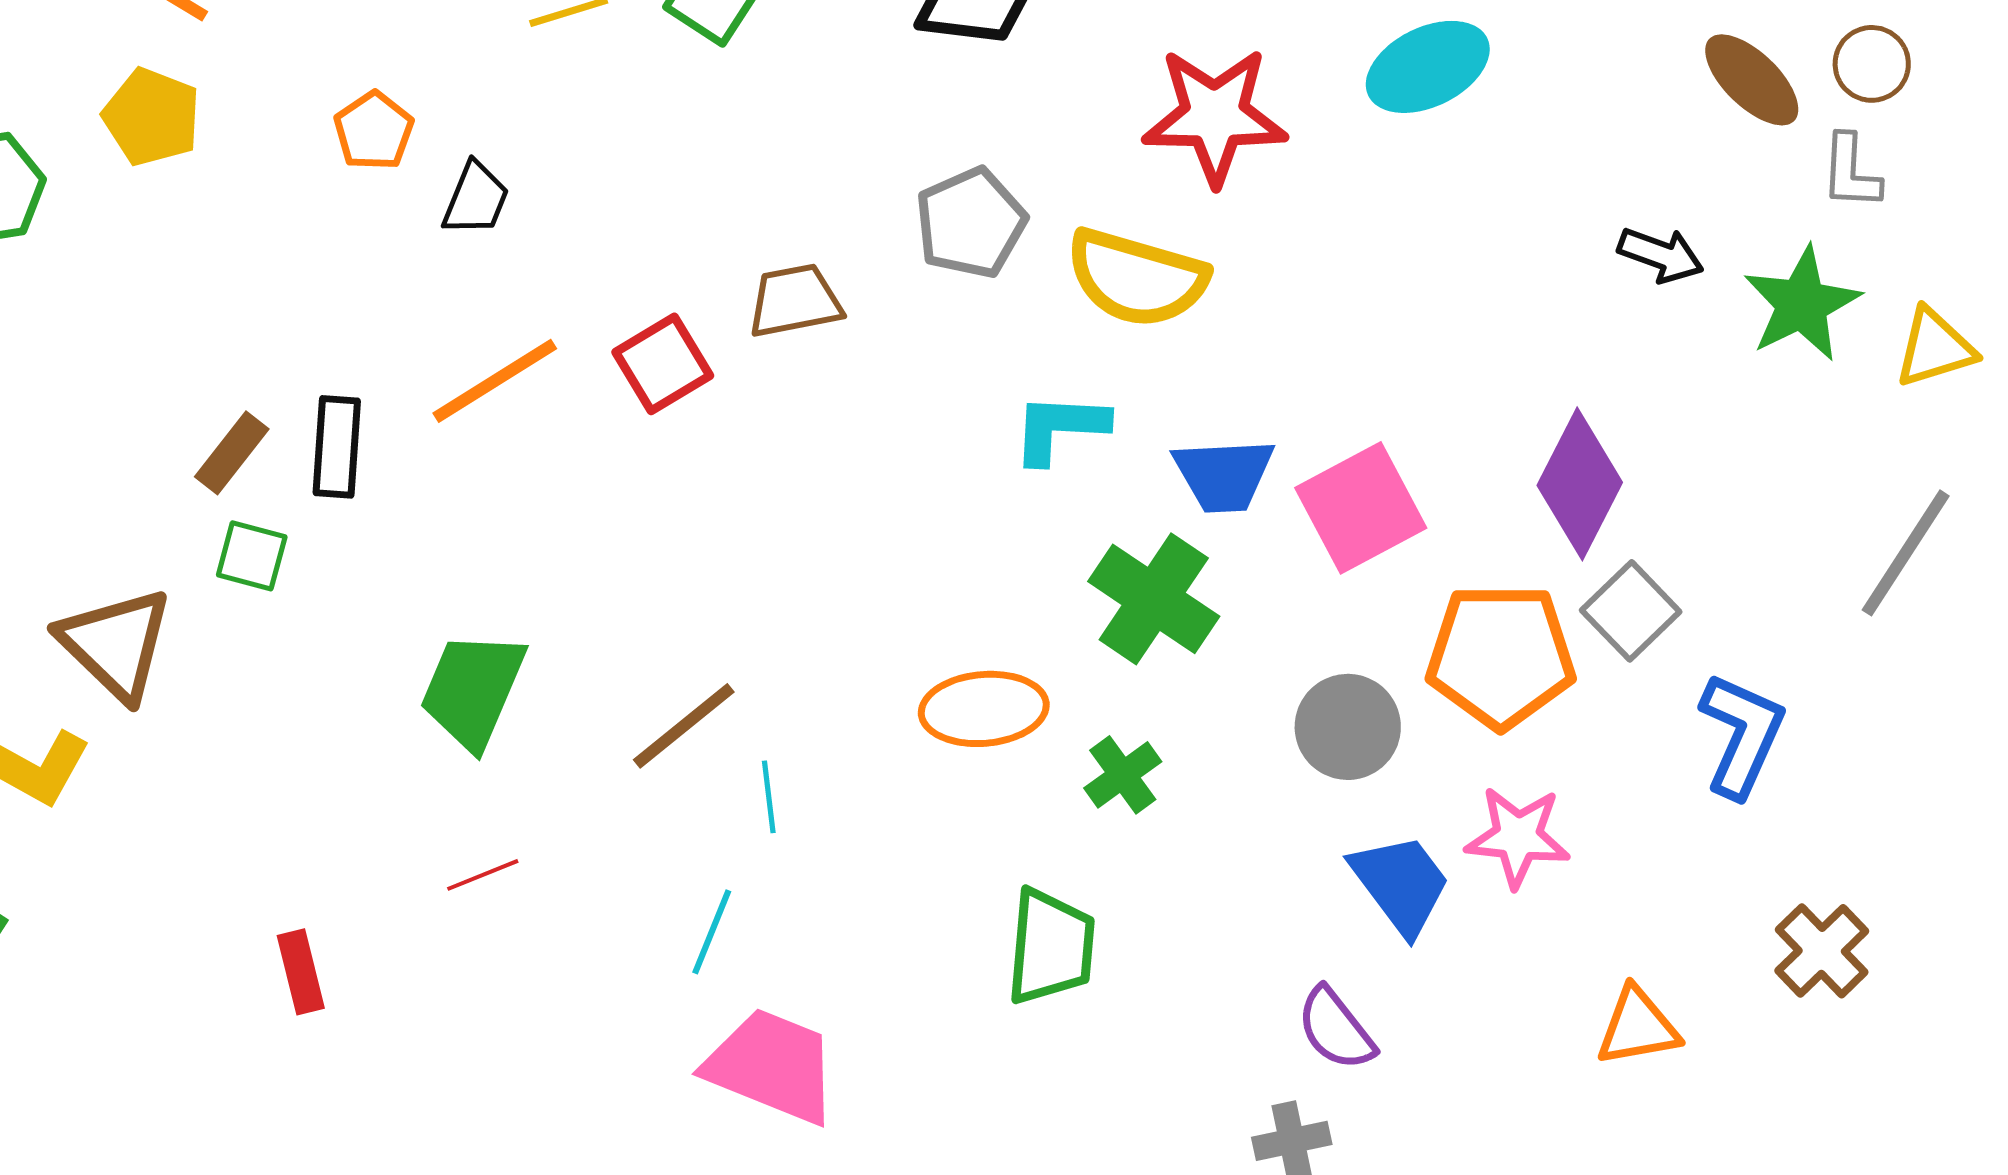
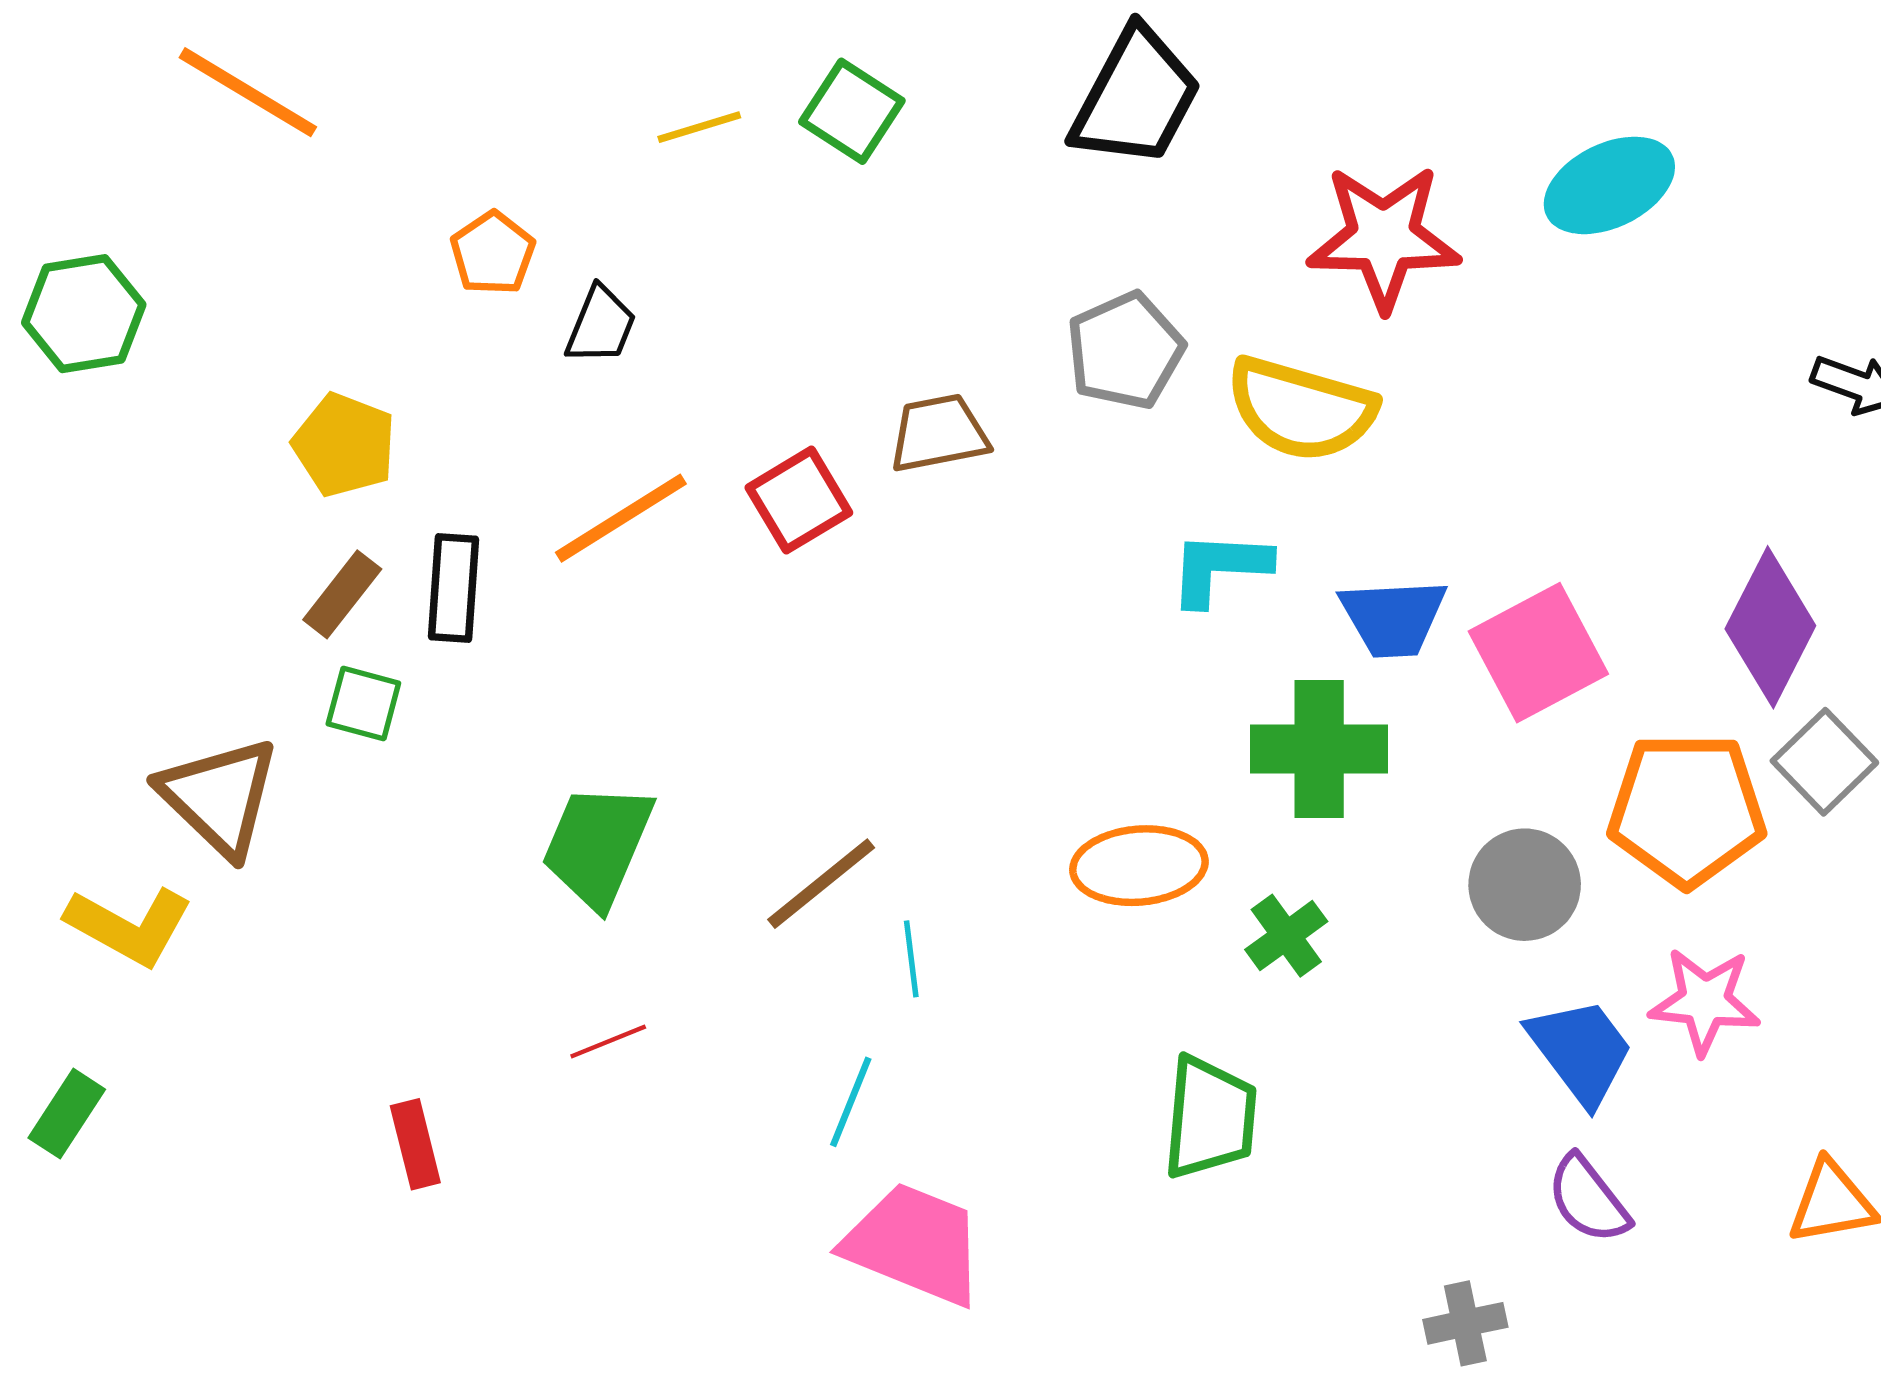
yellow pentagon: (152, 117) -> (344, 445), moved
green cross: (1154, 599) -> (1319, 749), turned -34
purple semicircle: (1336, 1029) -> (1588, 1199), moved

